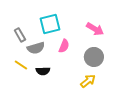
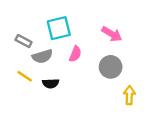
gray rectangle: (20, 35) -> (24, 41), turned -32
yellow arrow: (88, 81) -> (129, 95), moved, turned -49

